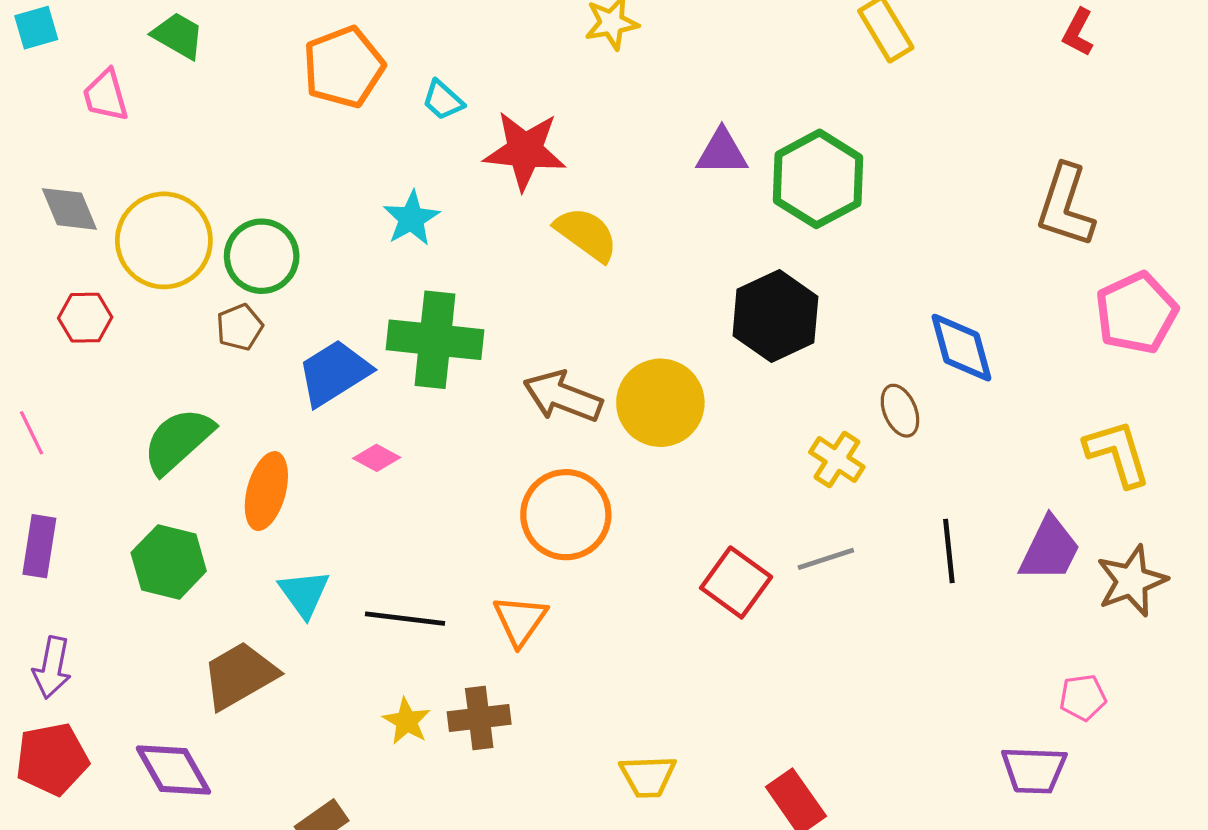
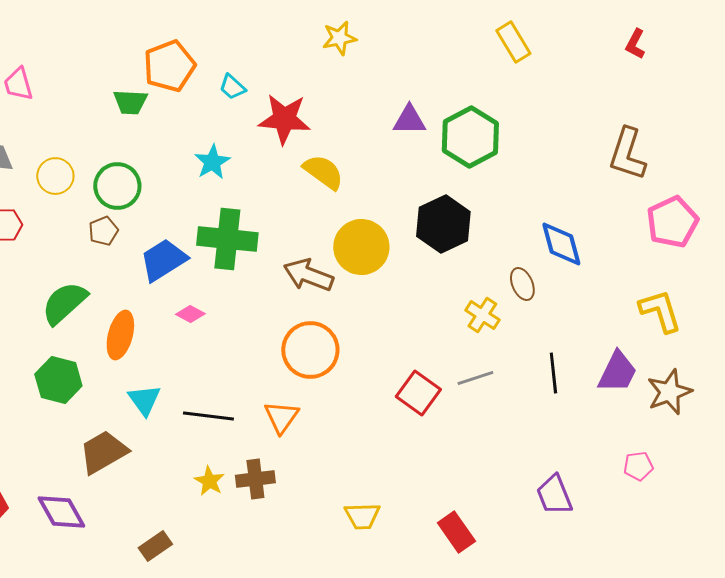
green trapezoid: (178, 36) -> (130, 102), moved, turned 153
yellow circle: (164, 240) -> (55, 176), size x0.6
yellow circle: (660, 403) -> (361, 247), moved
purple trapezoid: (1034, 770) -> (554, 495), moved, turned 66

